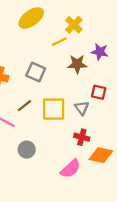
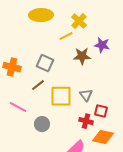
yellow ellipse: (31, 18) -> (41, 15), turned 35
red square: (99, 92) -> (101, 111), moved
brown line: (24, 106) -> (38, 85), moved
gray circle: (27, 150) -> (42, 124), moved

